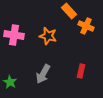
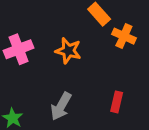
pink cross: (14, 35) -> (19, 49), turned -30

